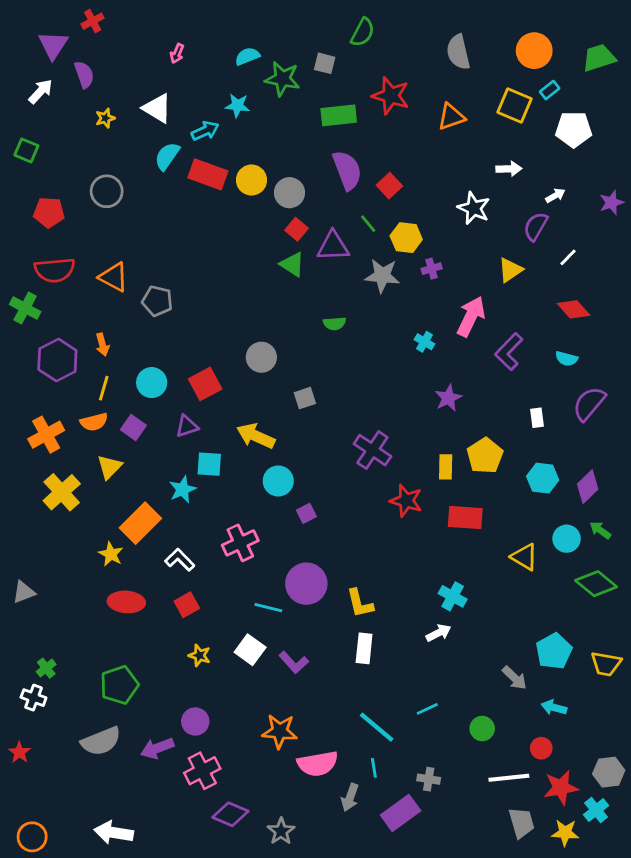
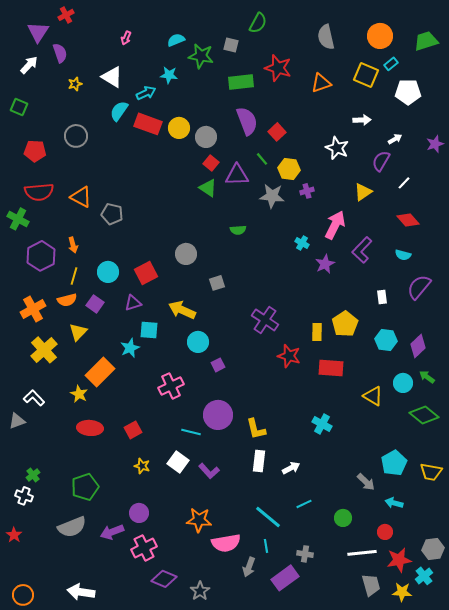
purple star: (448, 398) -> (325, 264), moved
white L-shape: (180, 560) -> (34, 398), moved
white arrow: (439, 633) -> (291, 468), moved

